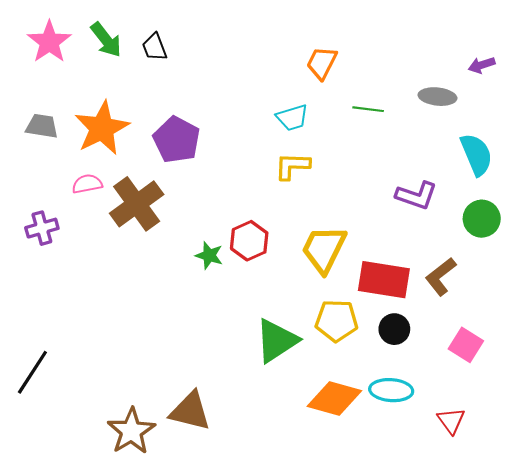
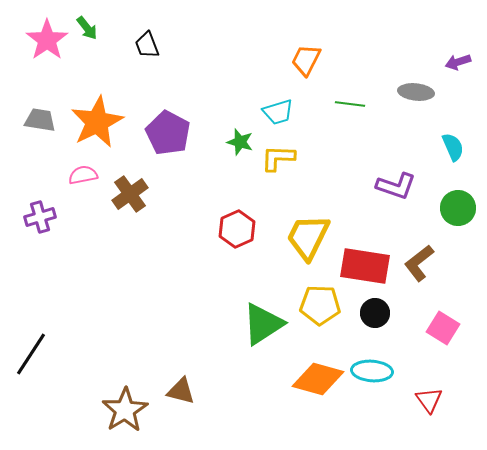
green arrow: (106, 40) -> (87, 28), moved, size x0.7
cyan semicircle: (476, 154) -> (453, 147), size x0.7
brown cross: (137, 204) -> (130, 194), size x0.7
green star: (209, 255) -> (240, 142), moved
brown triangle: (190, 411) -> (181, 391), size x0.7

